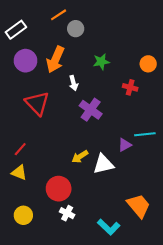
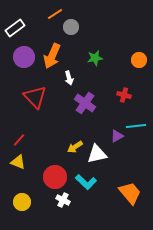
red cross: (130, 87) -> (124, 95), moved
cyan L-shape: (109, 227) -> (86, 182), moved

